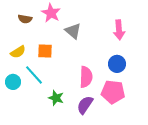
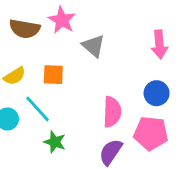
brown semicircle: (25, 19) -> (25, 29), size x1.5
green star: (56, 98) -> (55, 142), moved

